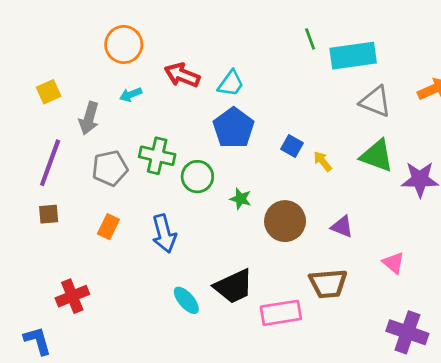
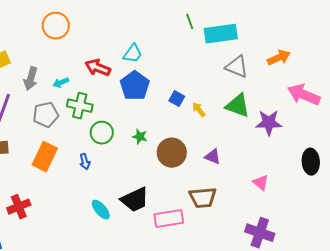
red arrow: (182, 75) -> (98, 68), moved
cyan arrow: (131, 95) -> (61, 83), moved
green circle: (197, 177) -> (102, 133), moved
orange rectangle: (108, 227) -> (45, 157), size x1.6
blue arrow: (164, 234) -> (85, 162), size x0.6
pink triangle: (393, 263) -> (261, 183), moved

